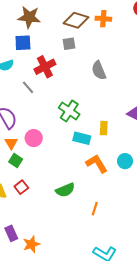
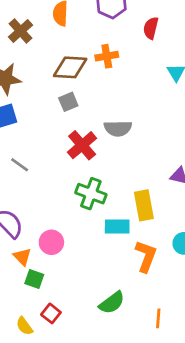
red cross: (45, 67) -> (82, 145), moved
gray semicircle: (99, 70) -> (118, 128), turned -54
gray line: (28, 87) -> (20, 165), moved
yellow rectangle: (104, 128) -> (144, 205), size x1.5
orange L-shape: (97, 164) -> (146, 256), turned 65

